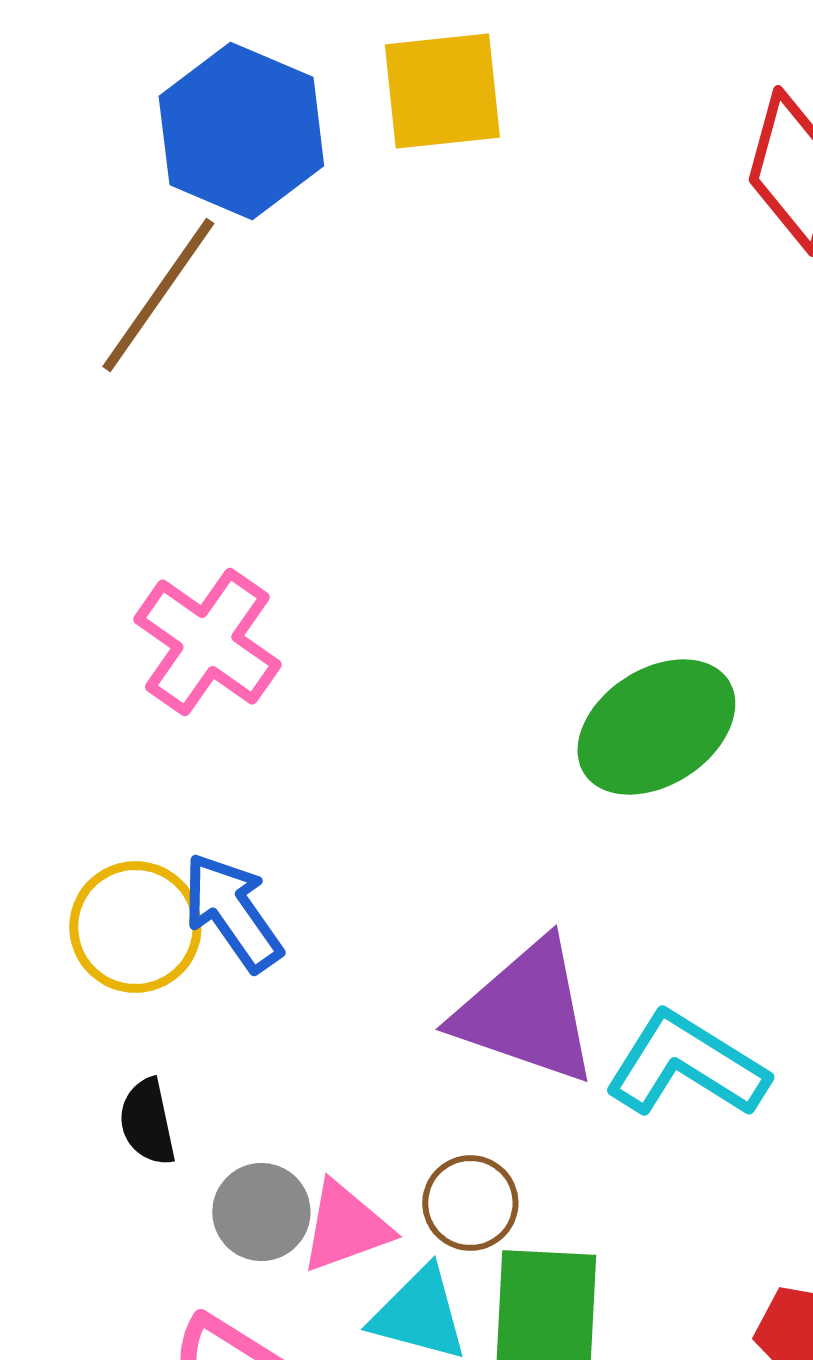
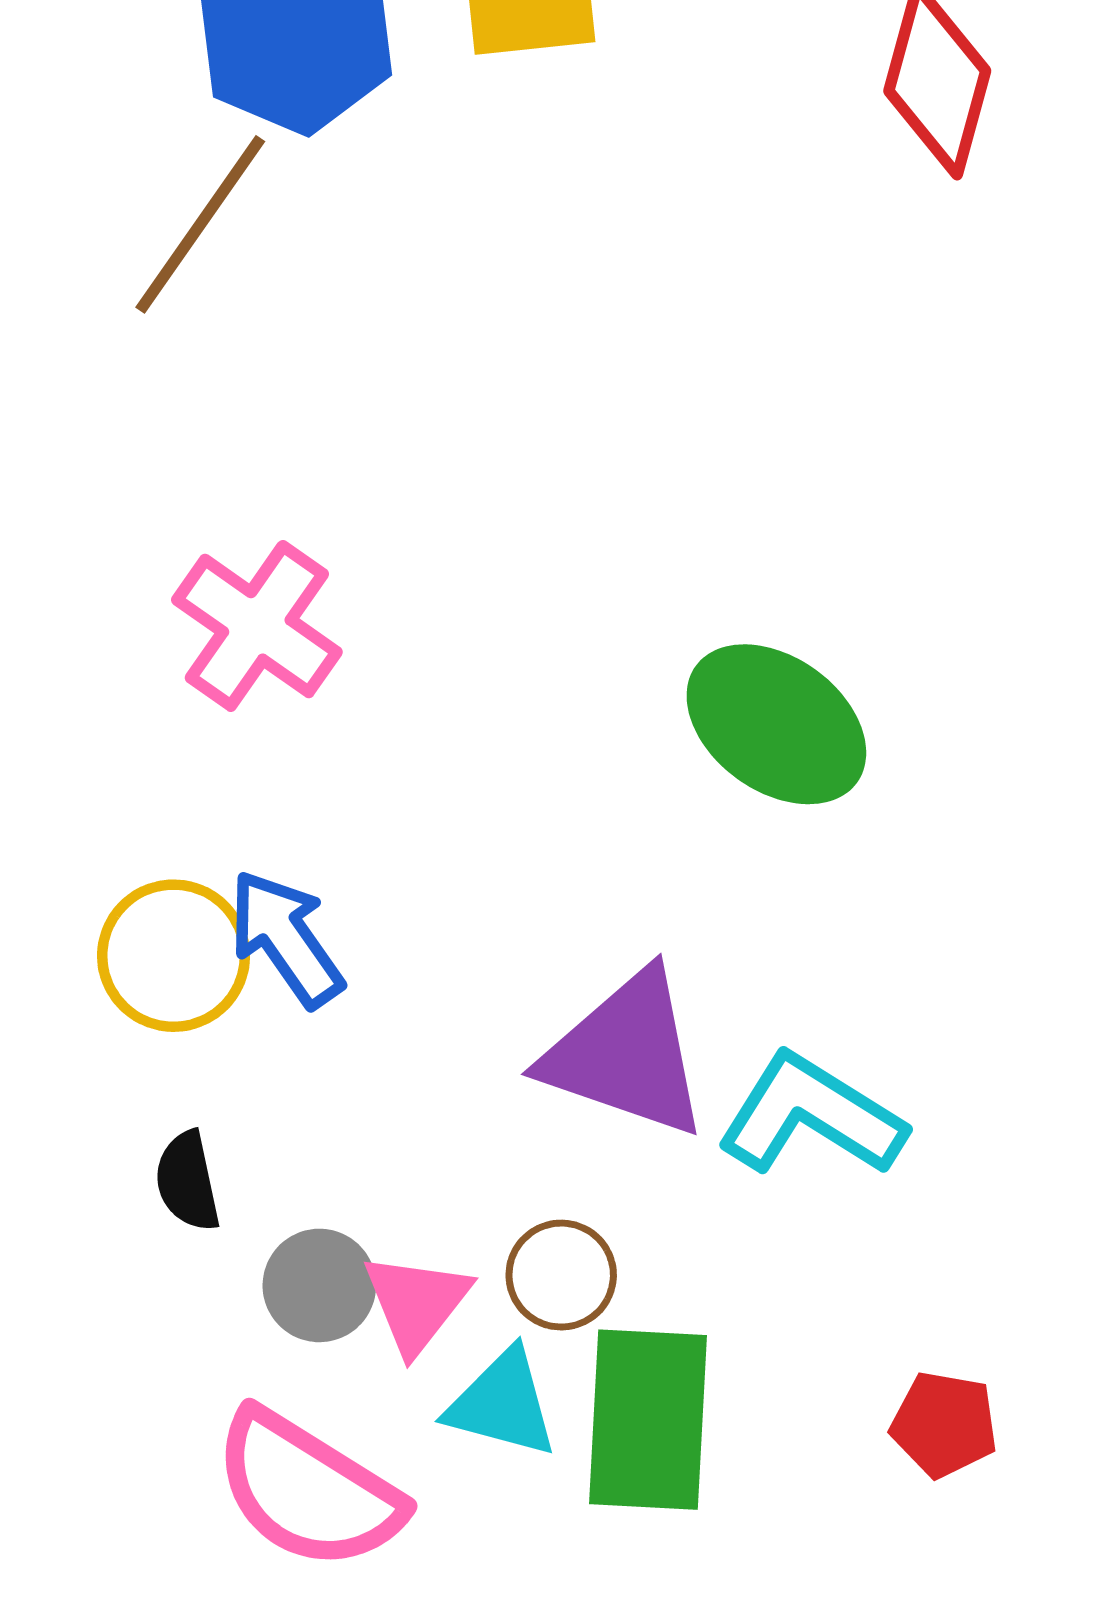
green ellipse: (656, 727) -> (776, 724), turned 69
pink triangle: (345, 1227) -> (417, 1303), turned -32

